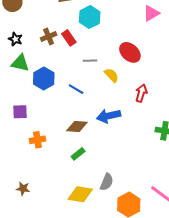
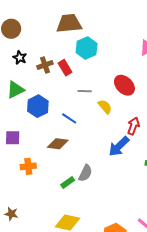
black star: (15, 39) -> (20, 58), moved
green triangle: (20, 63) -> (16, 90), turned -42
blue arrow: (109, 116) -> (119, 146), moved, turned -35
brown diamond: (77, 127) -> (58, 144), moved
gray semicircle: (107, 182) -> (85, 173), moved

